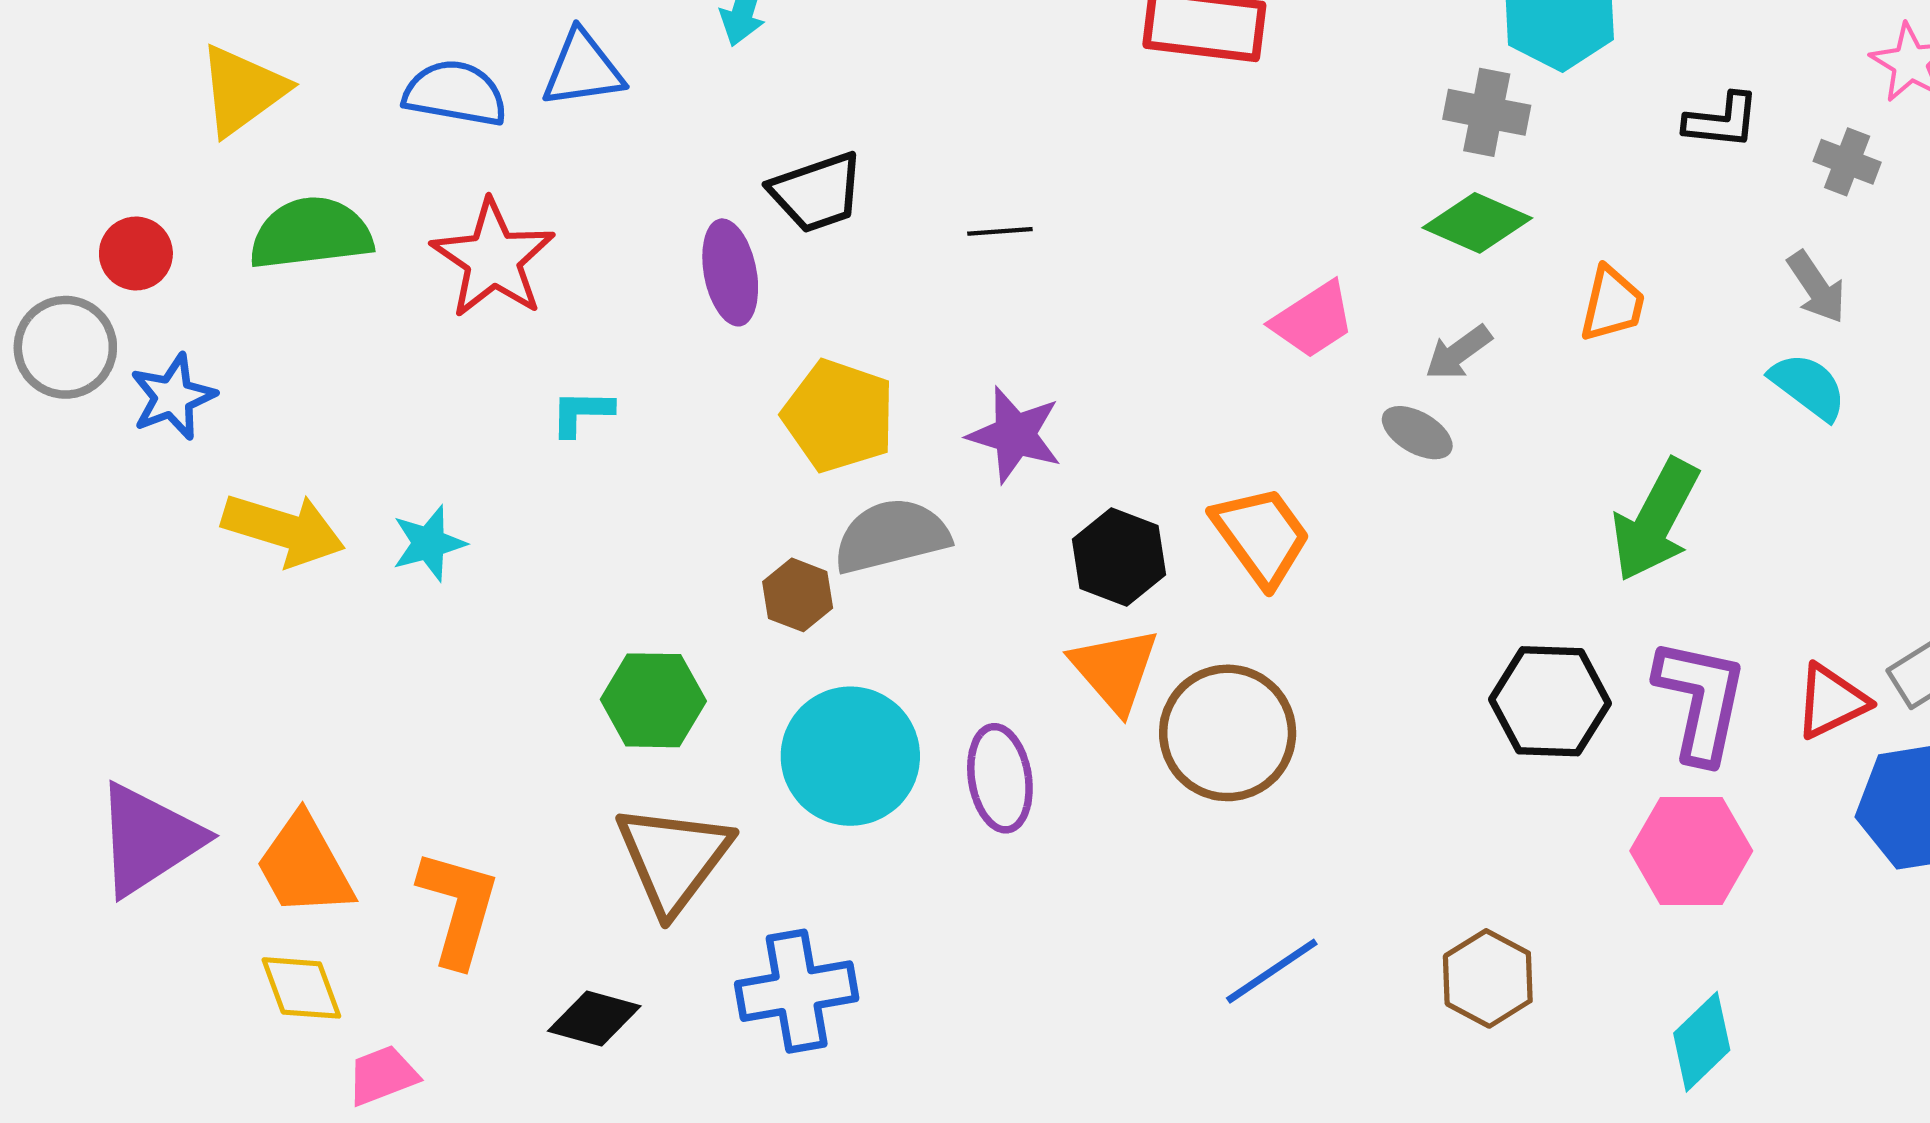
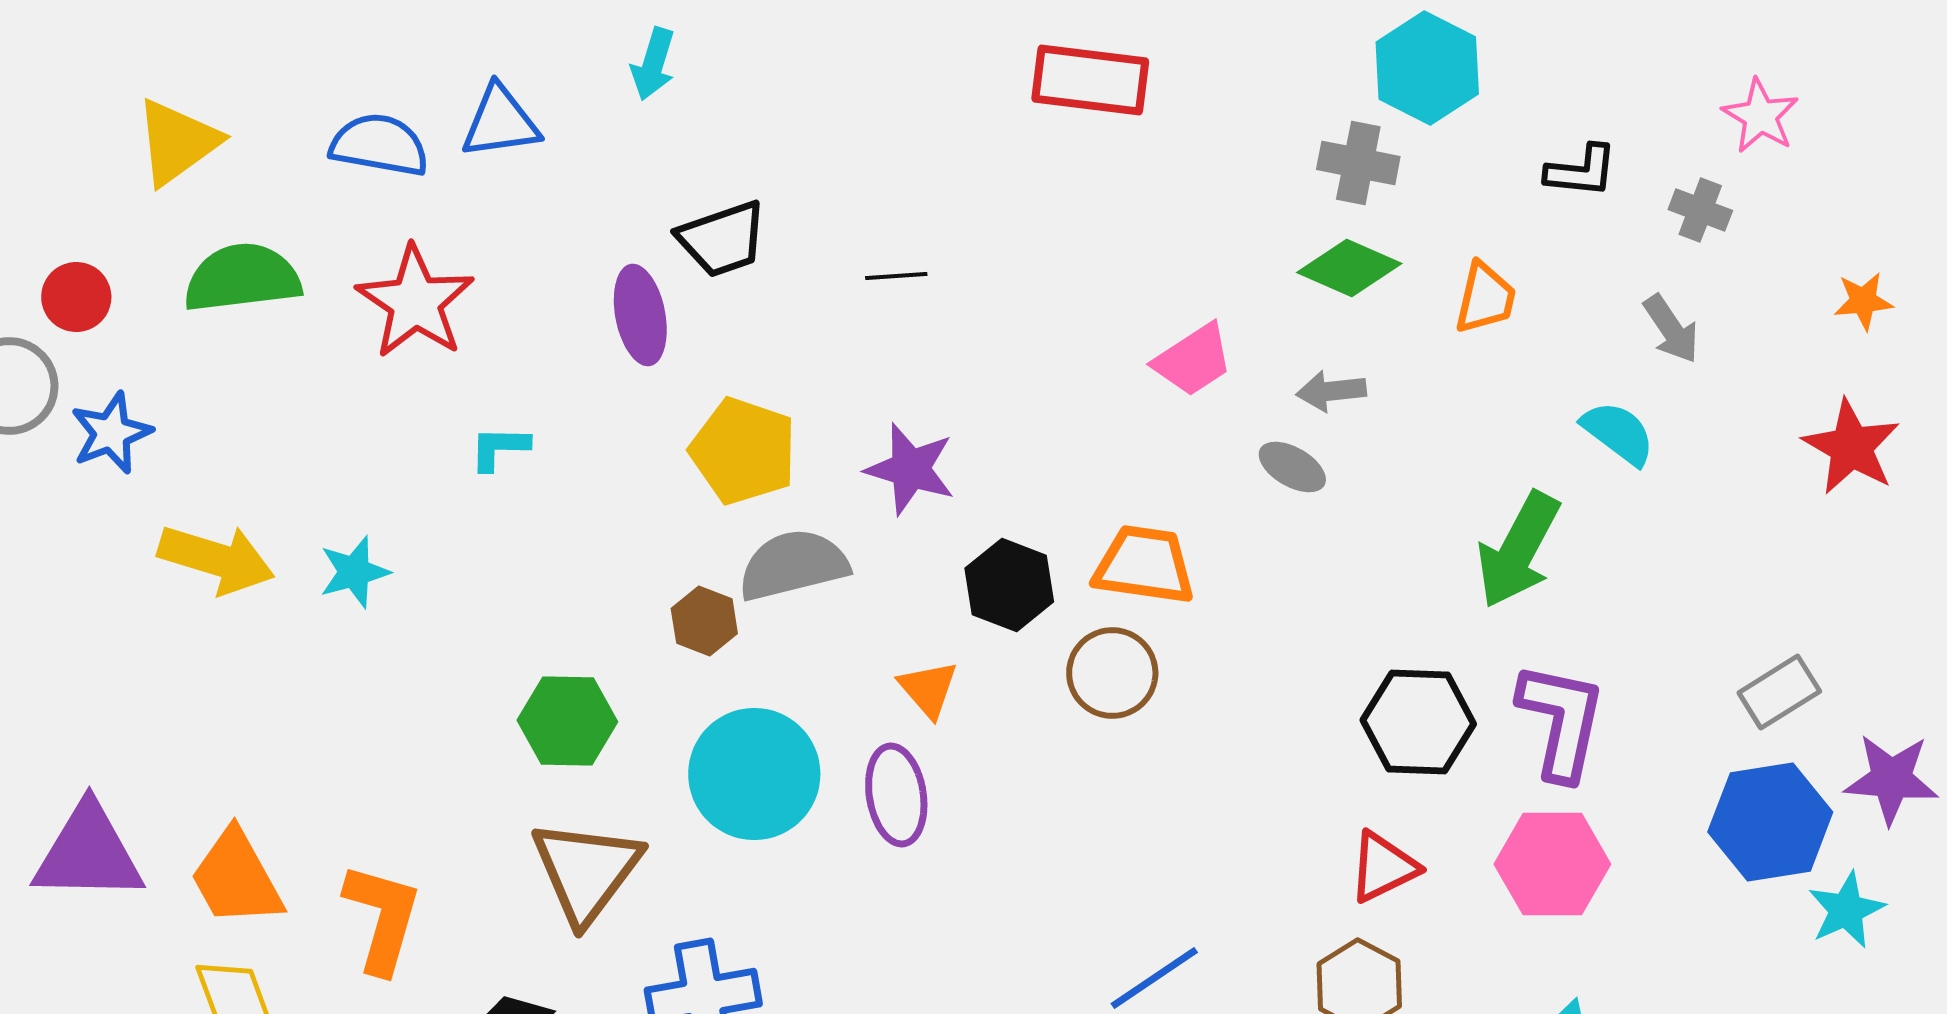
orange trapezoid: (1612, 304) -> (1485, 298), moved
gray arrow: (1458, 353) -> (1331, 391), turned 30
cyan semicircle: (1808, 386) -> (1618, 433), moved
orange trapezoid: (1261, 536) -> (1144, 565), turned -46
orange triangle: (1115, 670) -> (928, 689), moved, size x0.7
red triangle: (1831, 701) -> (1383, 867), moved
brown circle: (1228, 733) -> (1112, 673), moved, size x0.7
purple triangle: (149, 839) -> (88, 853), turned 34

